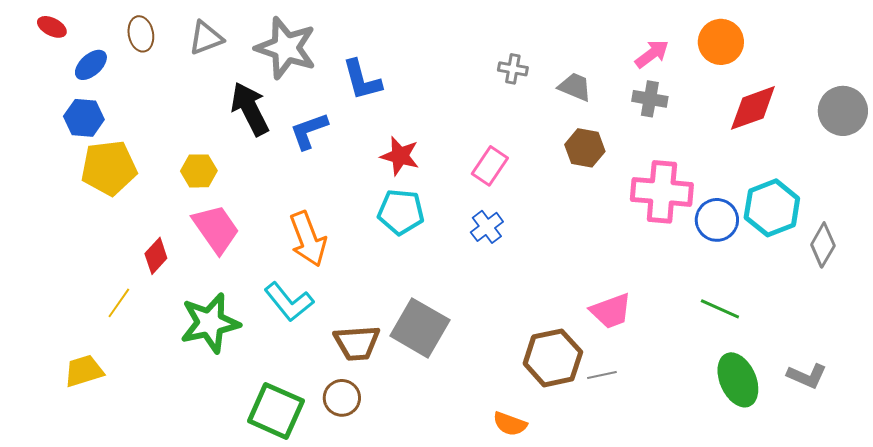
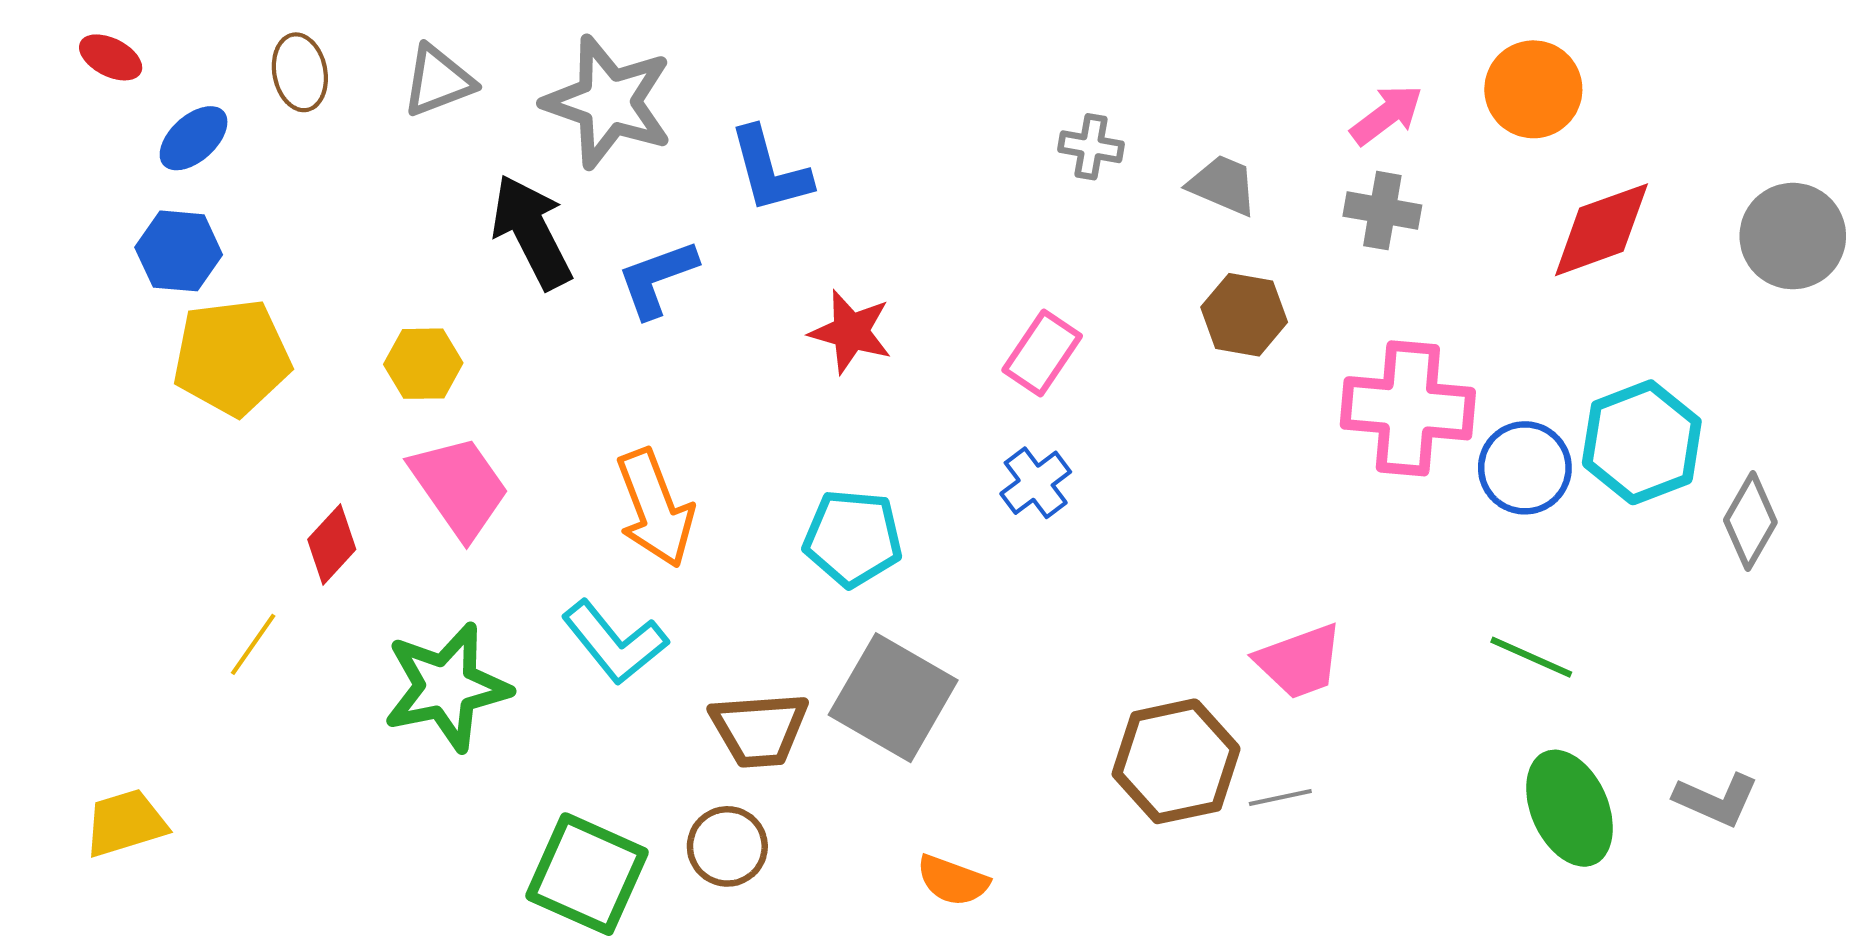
cyan pentagon: (401, 212) -> (853, 538), moved
yellow trapezoid: (84, 371) -> (125, 823), moved
orange semicircle: (510, 424) -> (953, 880), moved

